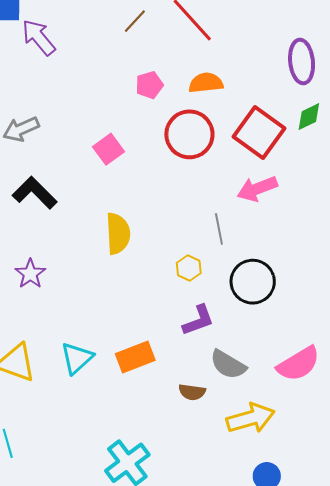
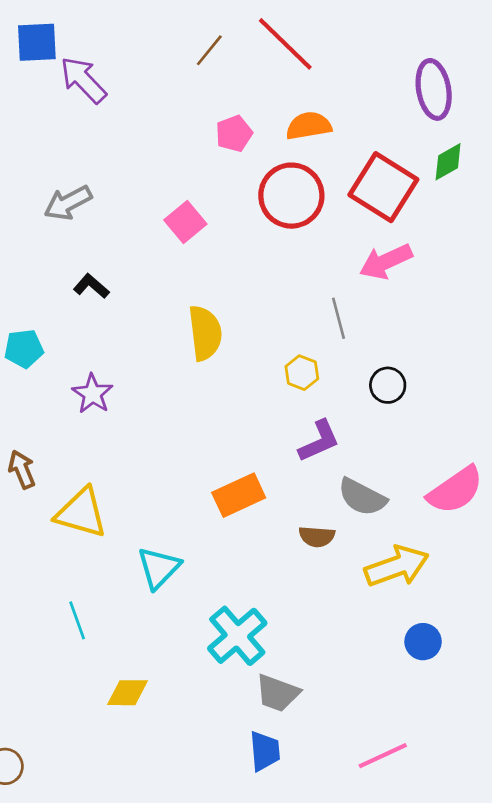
black L-shape: (35, 193) -> (91, 286), size x0.6
black circle: (253, 282) -> (388, 385), size x0.6
cyan triangle: (77, 358) -> (159, 568), moved

